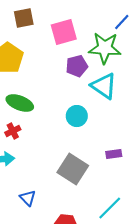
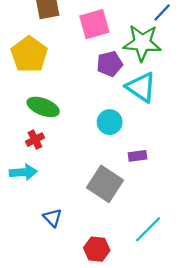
purple rectangle: (114, 154) -> (138, 156), moved

